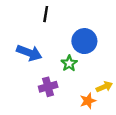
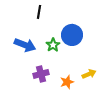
green star: (69, 63) -> (53, 45), moved
orange star: (88, 101) -> (67, 82), moved

